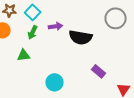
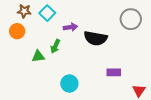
green arrow: (33, 32) -> (55, 46), moved
purple rectangle: (99, 71) -> (114, 72), turned -40

